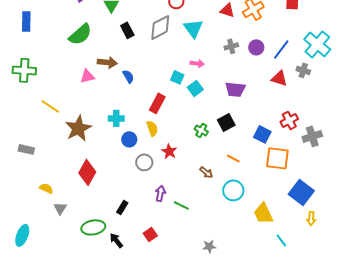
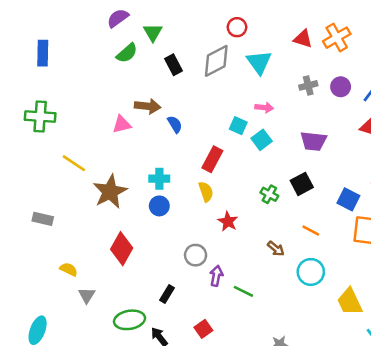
green semicircle: (80, 34) -> (127, 53), moved, size x0.7
blue circle: (129, 139) -> (159, 206), moved
gray circle: (144, 162) -> (196, 255), moved

